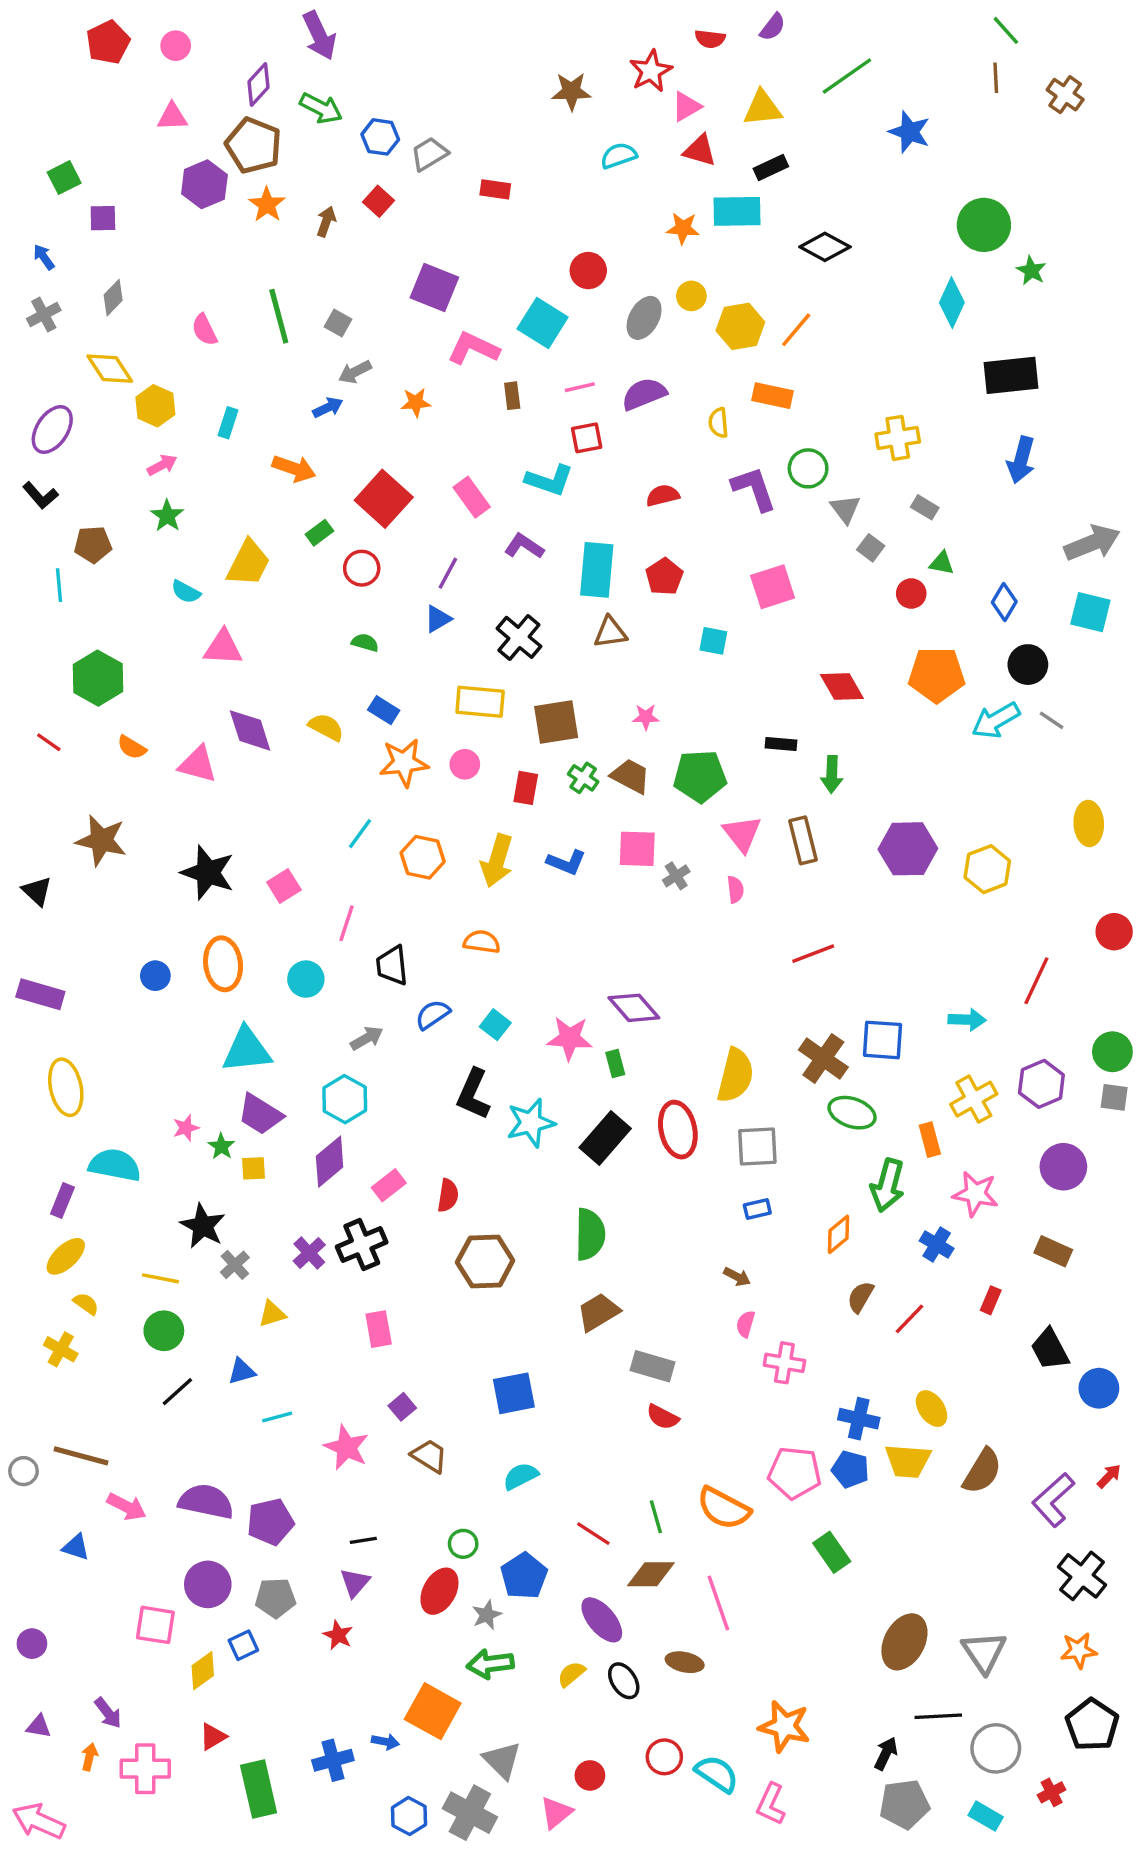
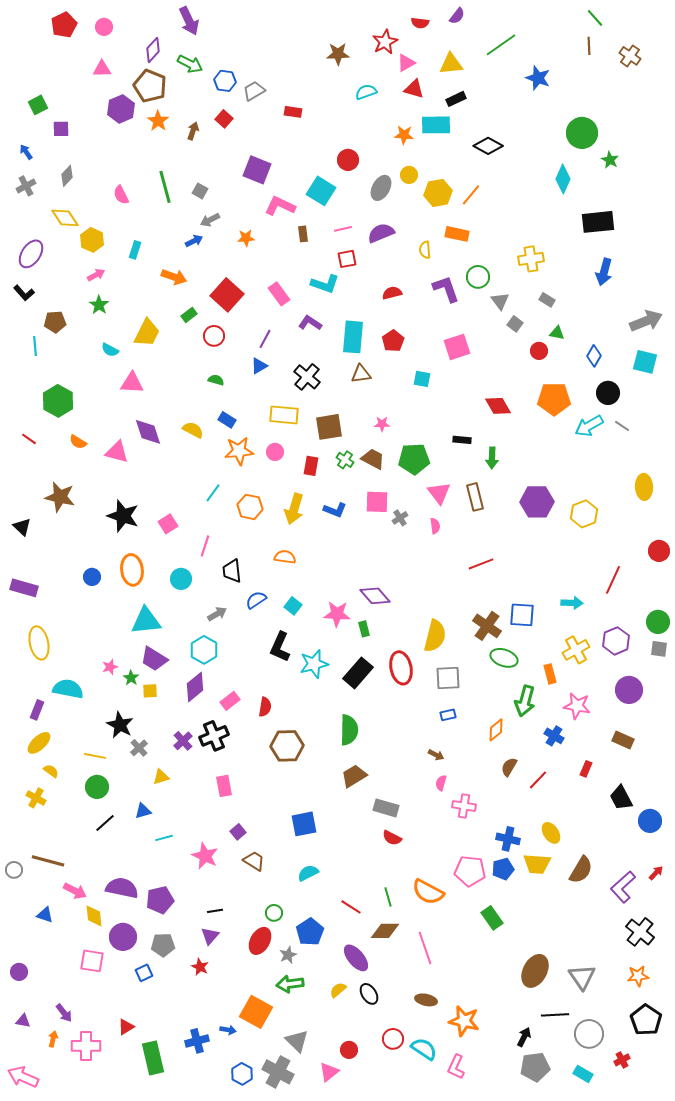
blue pentagon: (850, 1469) -> (503, 869), turned -30
brown ellipse: (685, 1662) -> (426, 1000), moved
yellow diamond: (203, 1671) -> (94, 916), moved, turned -60

